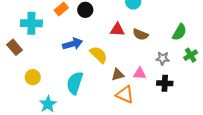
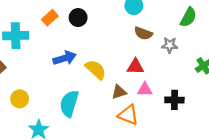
red triangle: (117, 30) -> (135, 67), moved
green semicircle: (179, 32) -> (188, 17), moved
brown semicircle: (140, 34) -> (143, 33), moved
gray star: (163, 58) -> (170, 45), moved

